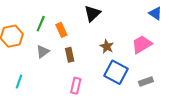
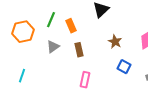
blue square: (116, 72) -> (124, 67), size x0.6
cyan line: (19, 82) -> (22, 76), moved

